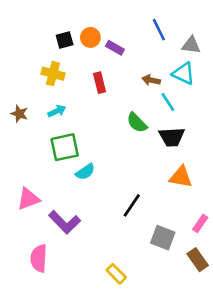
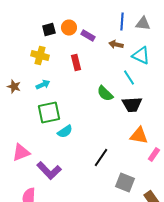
blue line: (159, 30) -> (122, 22), turned 30
gray triangle: (191, 45) -> (143, 24), moved
brown arrow: (151, 80) -> (116, 44), moved
pink rectangle: (200, 223) -> (154, 154), moved

